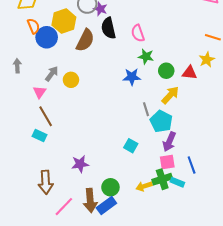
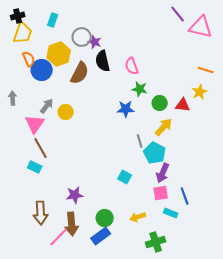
pink triangle: (40, 92) -> (35, 124), size x1.5
green cross: (162, 179) -> (156, 242), moved
brown arrow: (90, 200) -> (72, 224), moved

